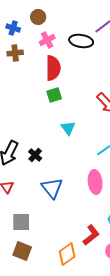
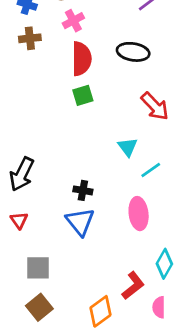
black ellipse: (81, 41) -> (133, 52), moved
cyan triangle: (68, 128) -> (128, 147), moved
black cross: (35, 155) -> (83, 190), moved, turned -32
brown square: (22, 251) -> (39, 307), turned 30

